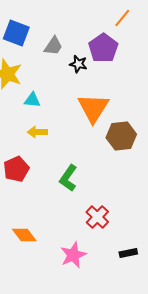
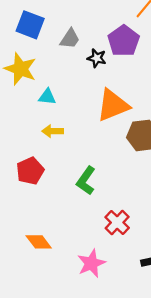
orange triangle: (93, 108) -> (113, 105), turned 36

